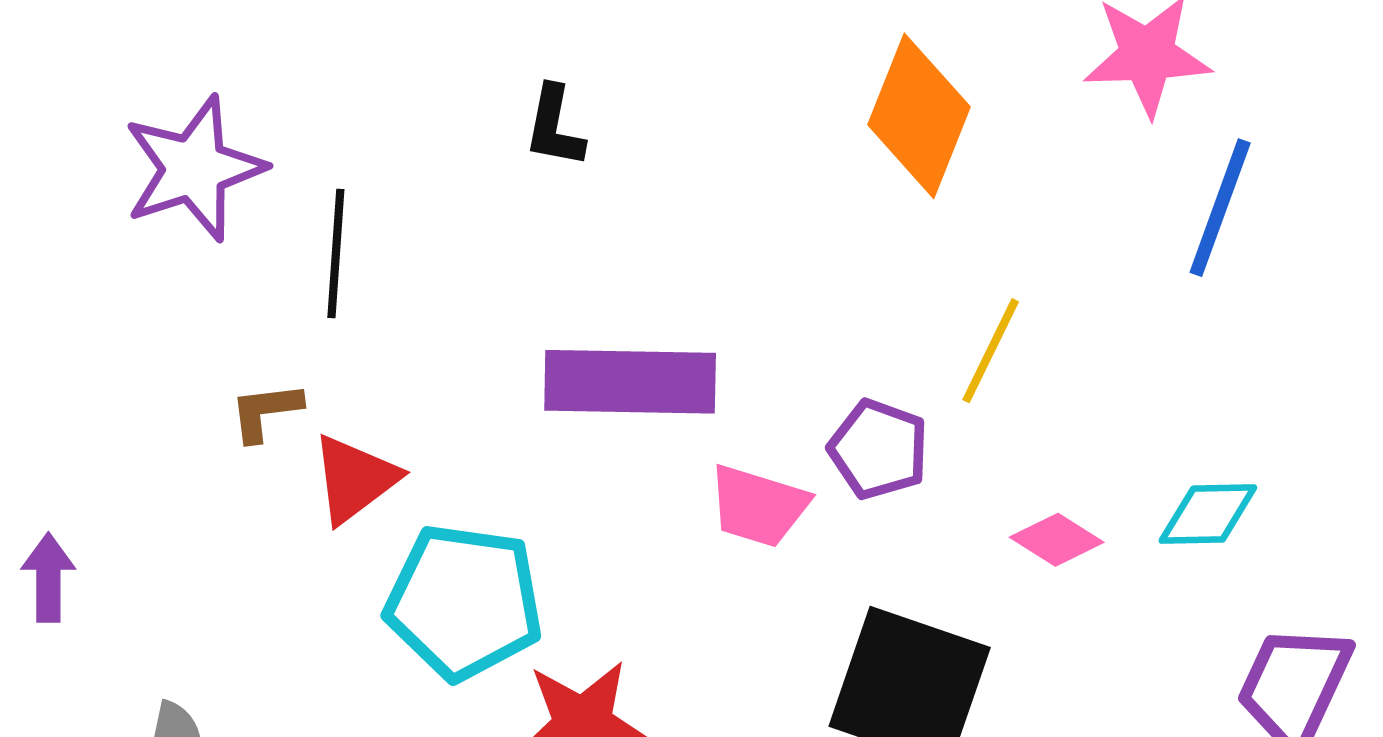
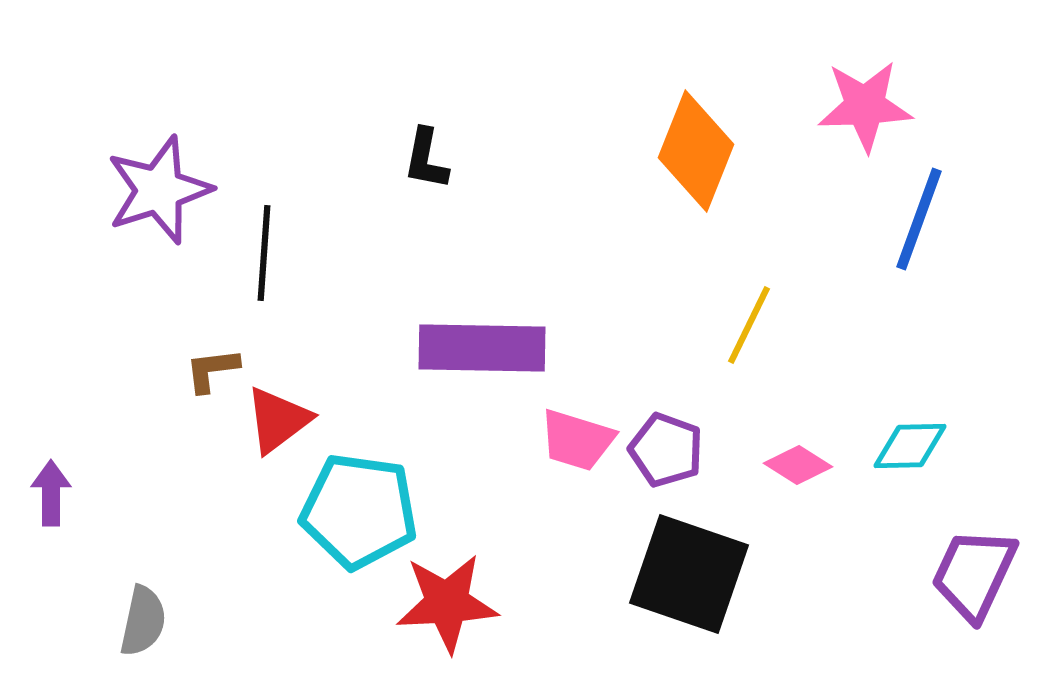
purple pentagon: (879, 449) -> (666, 450), moved

